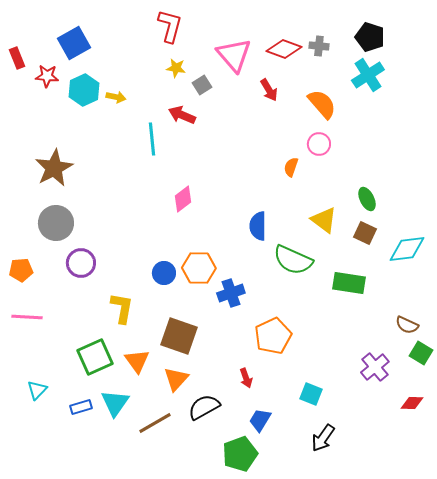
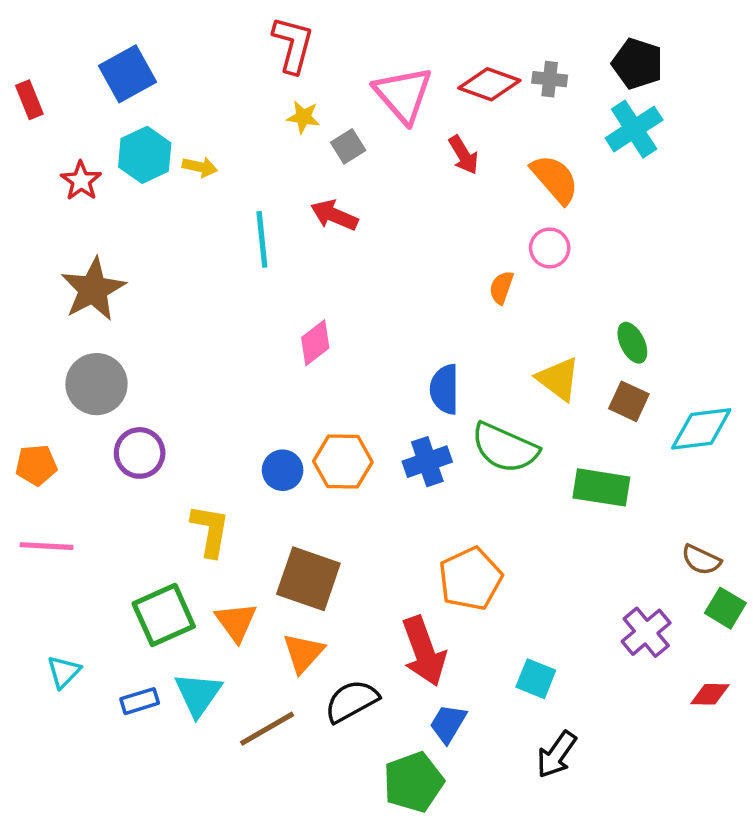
red star: (47, 76) -> (81, 181), moved, turned 30
red arrow: (182, 115) -> (334, 215), moved
blue cross: (231, 293) -> (427, 462), moved
red arrow: (246, 378) -> (424, 651), size x2.0

